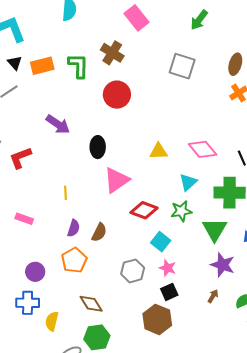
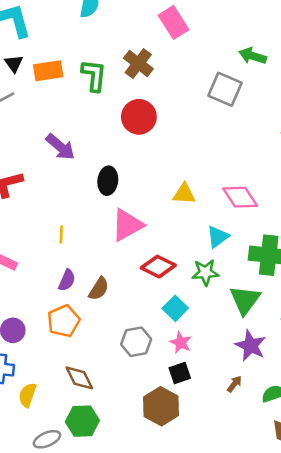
green arrow: (199, 20) -> (253, 56), moved, turned 65

